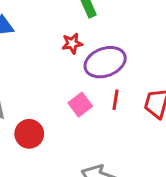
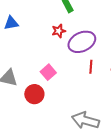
pink square: (80, 105) -> (48, 72), moved

